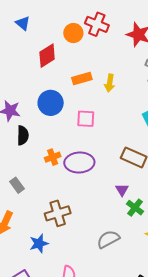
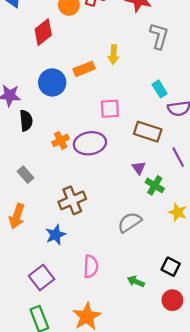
orange rectangle: (82, 79) -> (84, 69), moved
pink square: (86, 119) -> (110, 109), moved

